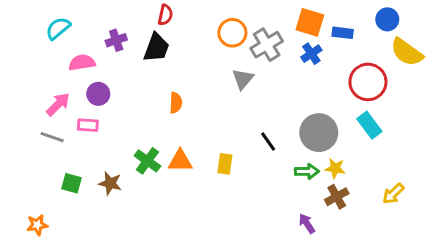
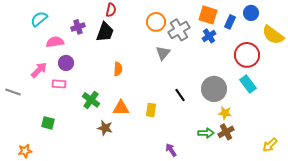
blue circle: (387, 19) -> (251, 13), moved
blue rectangle: (343, 33) -> (230, 22), turned -72
gray line: (52, 137) -> (13, 92), moved
green cross: (147, 161) -> (91, 100), moved
green arrow: (307, 171) -> (206, 133), moved
brown star: (110, 183) -> (105, 128), moved
yellow arrow: (393, 194) -> (270, 145), moved
purple arrow: (307, 223) -> (171, 150), moved

